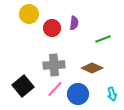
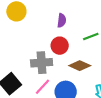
red circle: (52, 28) -> (60, 46), moved

